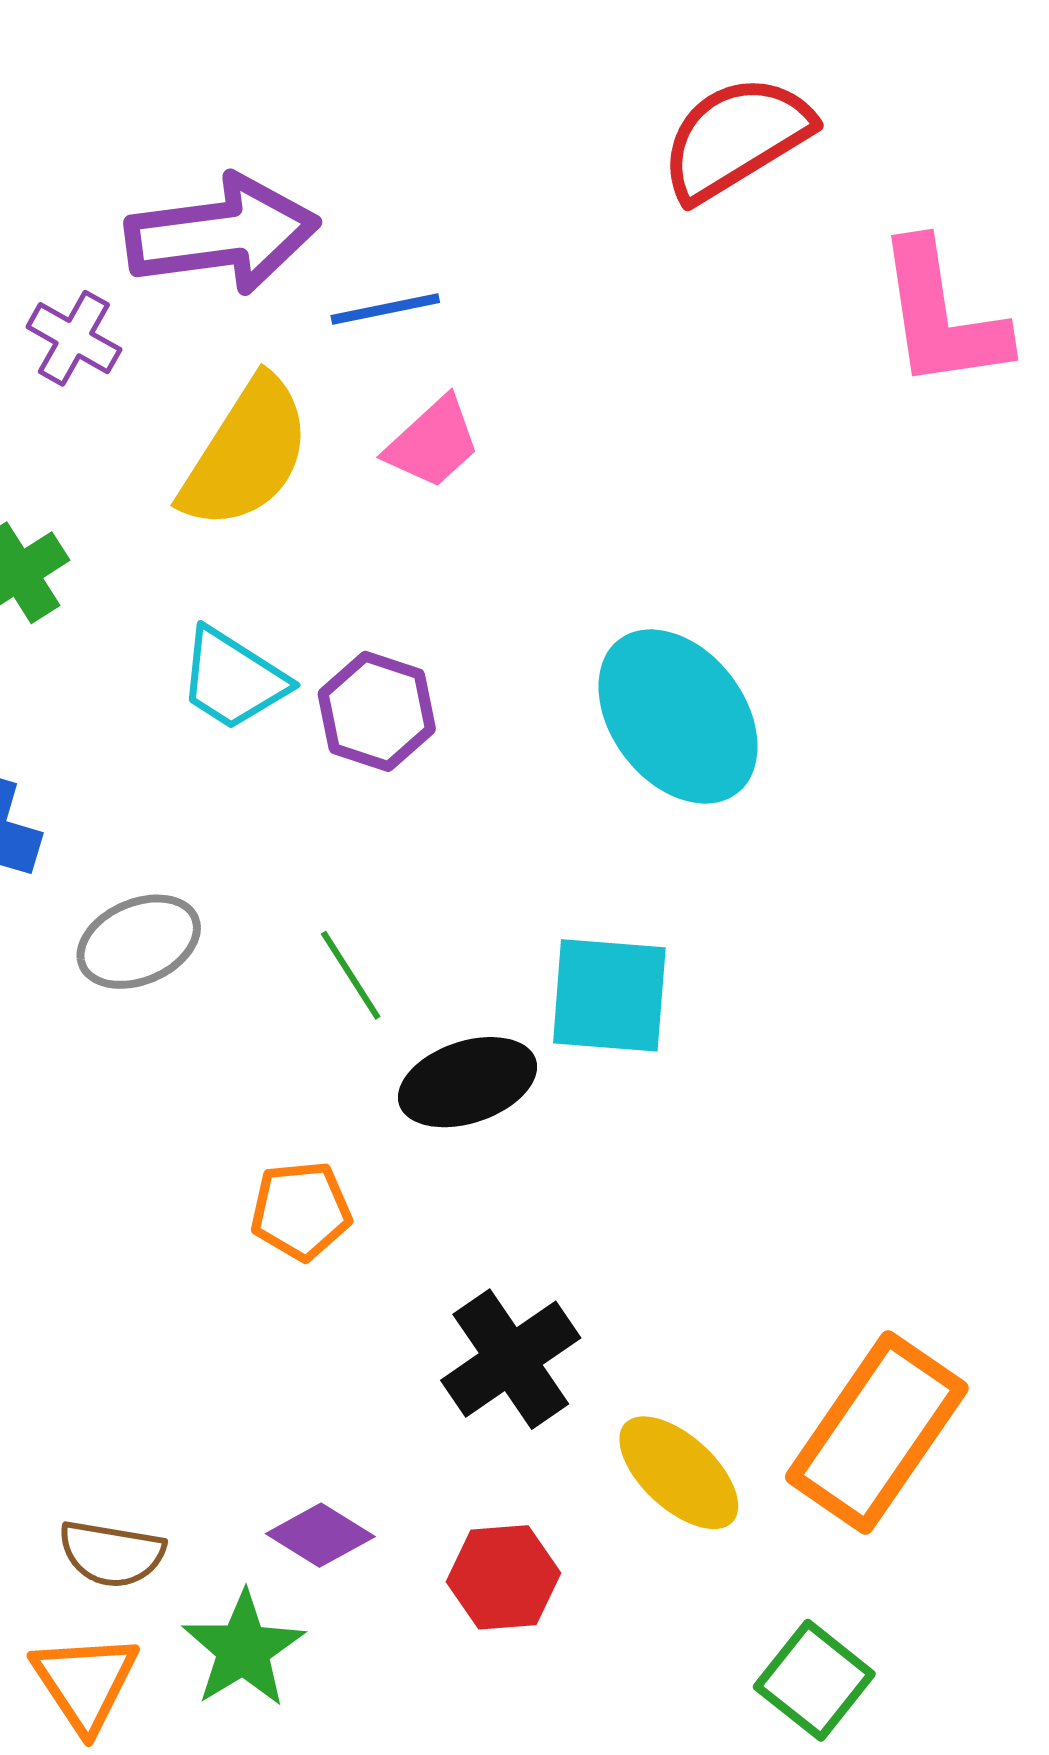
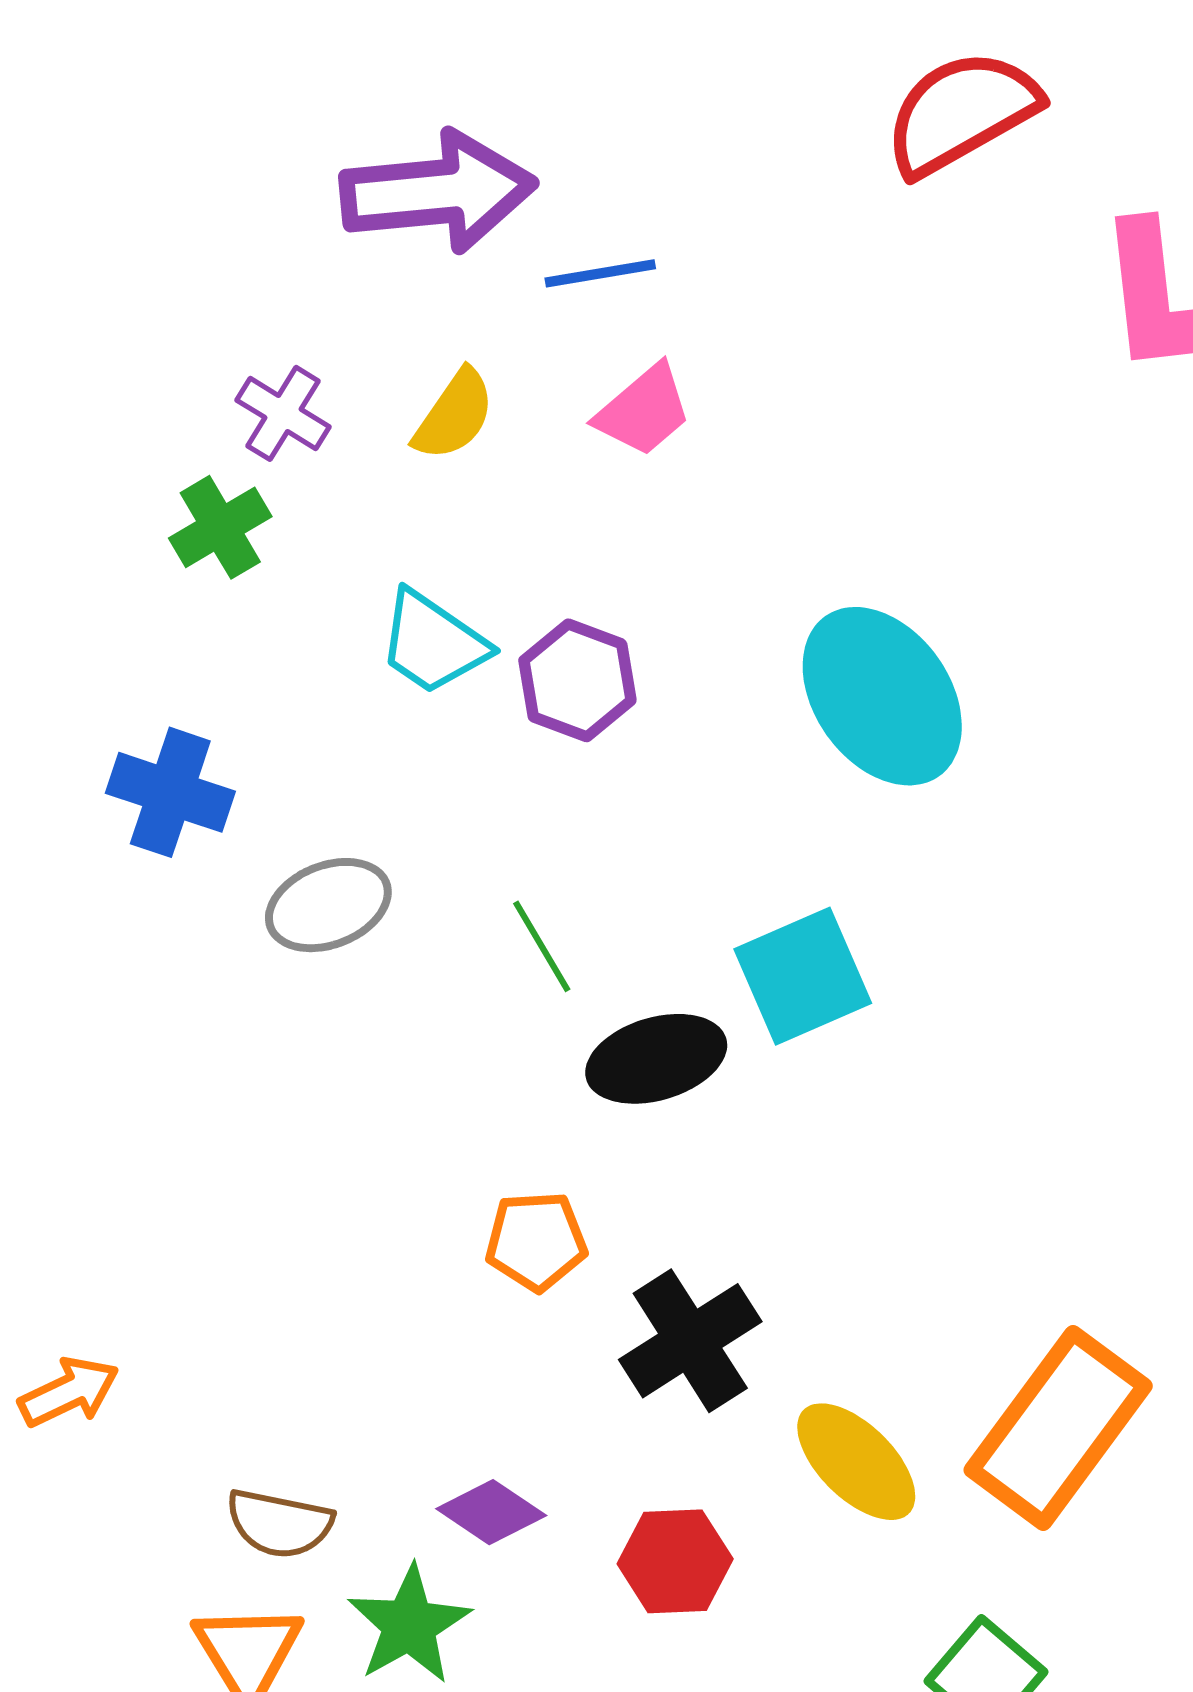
purple cross: (74, 338) -> (283, 413), moved
yellow semicircle: (246, 454) -> (454, 415), size x0.6
cyan square: (609, 995) -> (803, 976), turned -30
orange pentagon: (301, 1211) -> (536, 1241), moved

